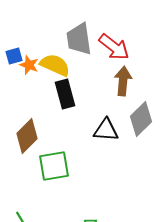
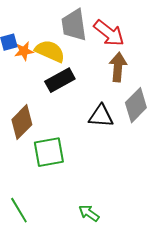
orange star: (29, 65) -> (24, 51), turned -30
black rectangle: (65, 94) -> (60, 80), turned 76

